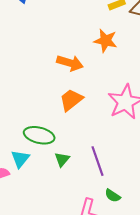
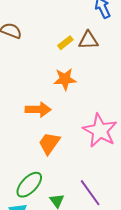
green ellipse: (39, 135) -> (29, 185), turned -44

